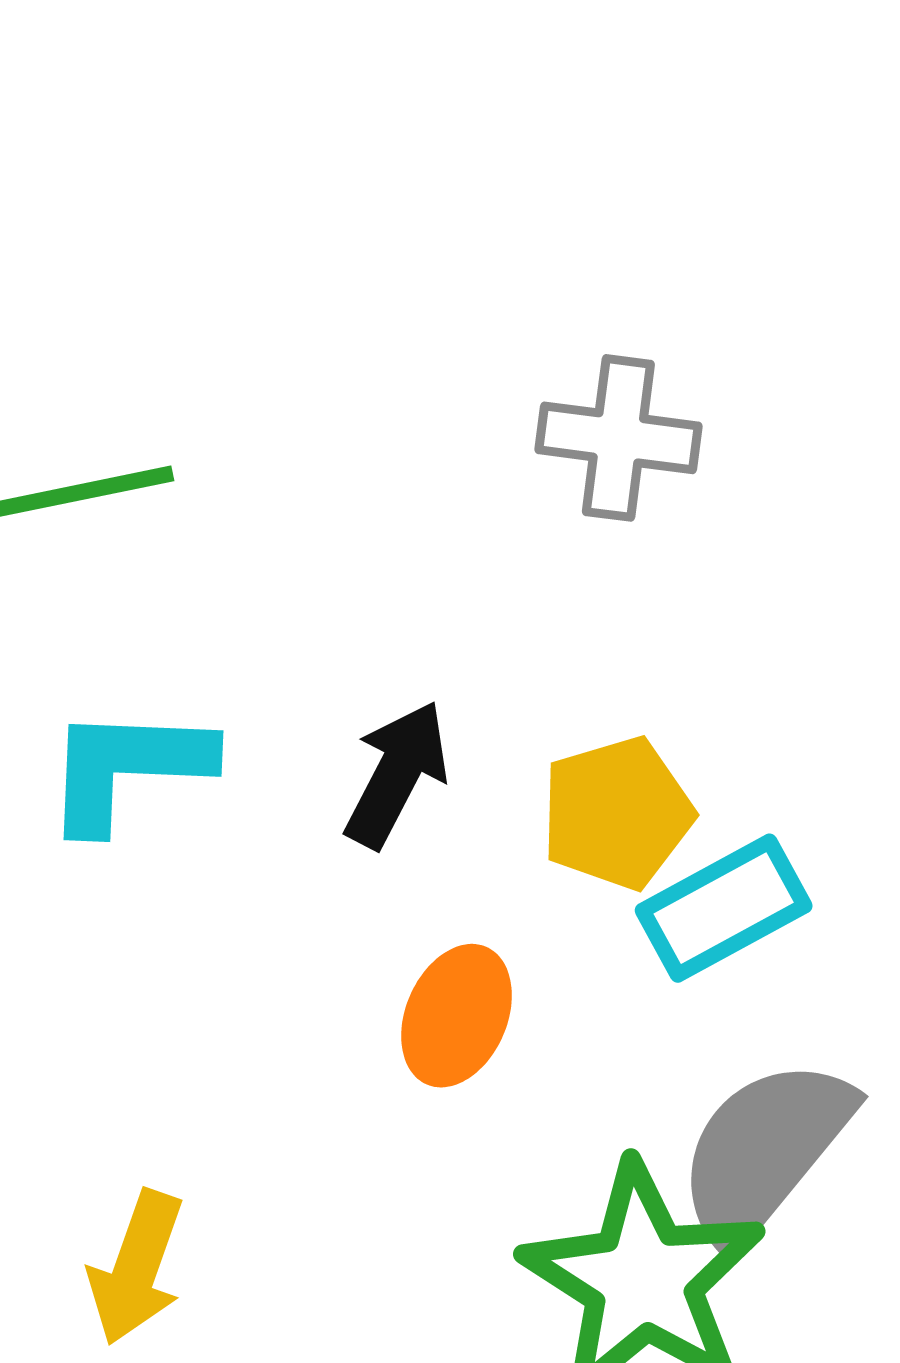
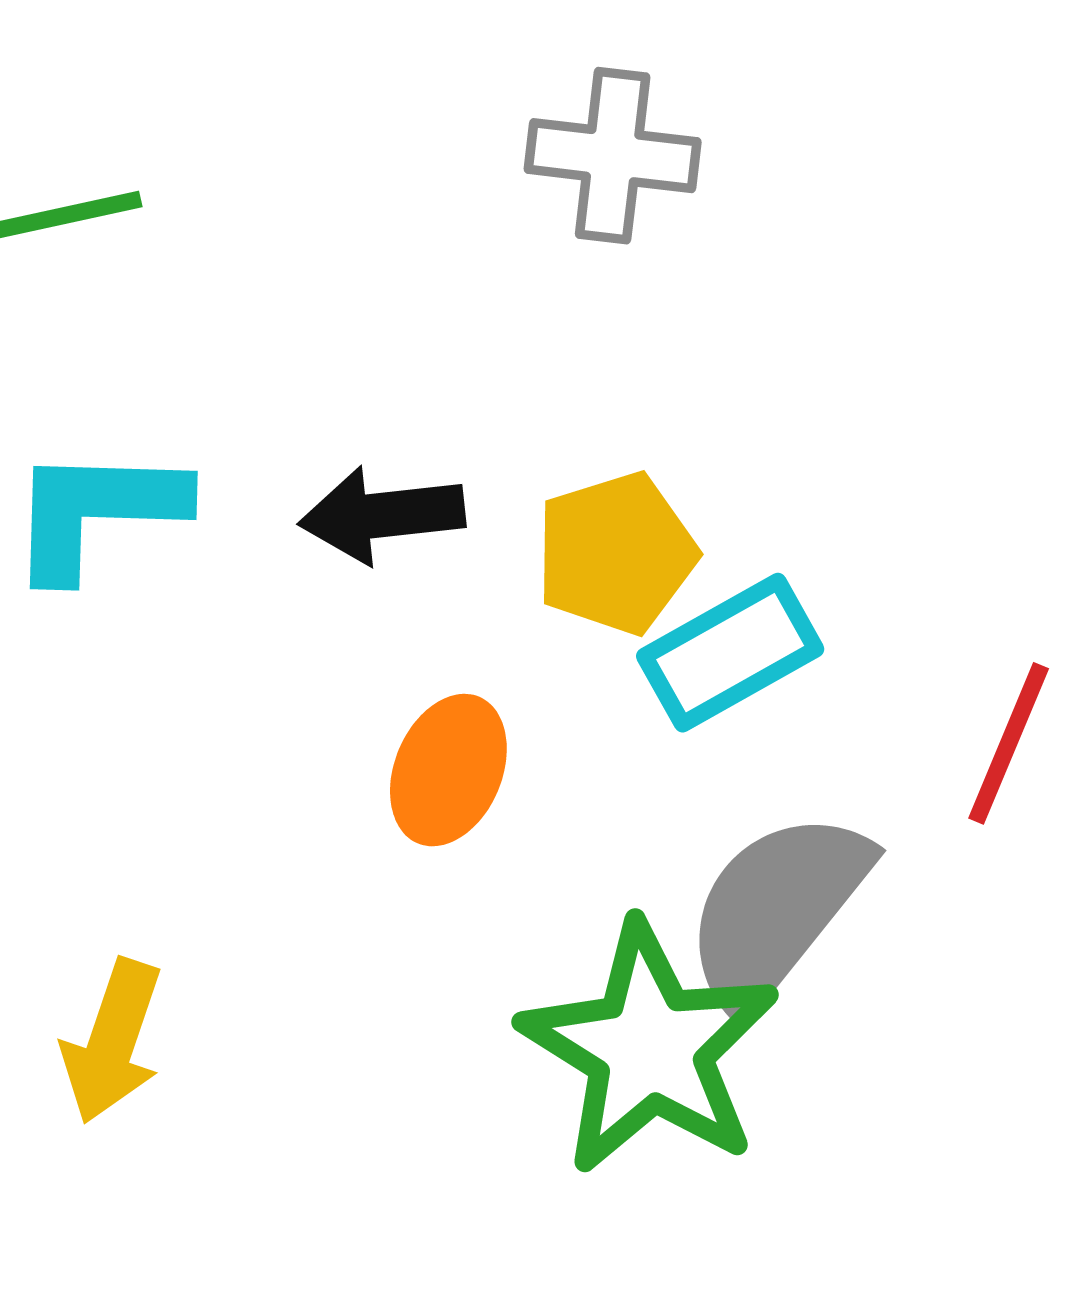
black arrow: (397, 774) -> (382, 515), turned -123

